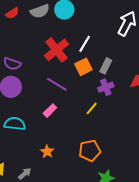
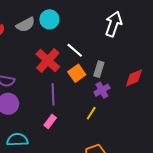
white line: (85, 44) -> (75, 50), turned -72
purple line: (57, 84) -> (53, 94), turned 65

